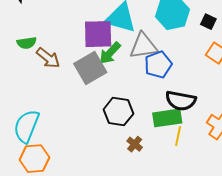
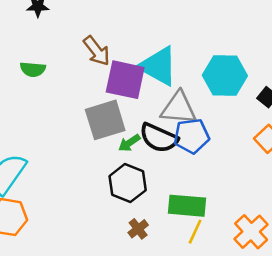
green arrow: (110, 53) -> (129, 143), moved, size x0.7
brown arrow: (48, 58) -> (97, 51), moved
black semicircle: (181, 101) -> (159, 138), moved

